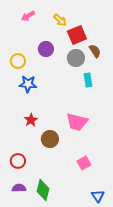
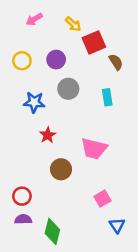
gray circle: (76, 58) -> (68, 89), moved
yellow circle: (18, 61) -> (22, 61), moved
red star: (31, 120) -> (48, 135), moved
purple semicircle: (19, 188) -> (23, 219), moved
blue triangle: (98, 196) -> (117, 225), moved

